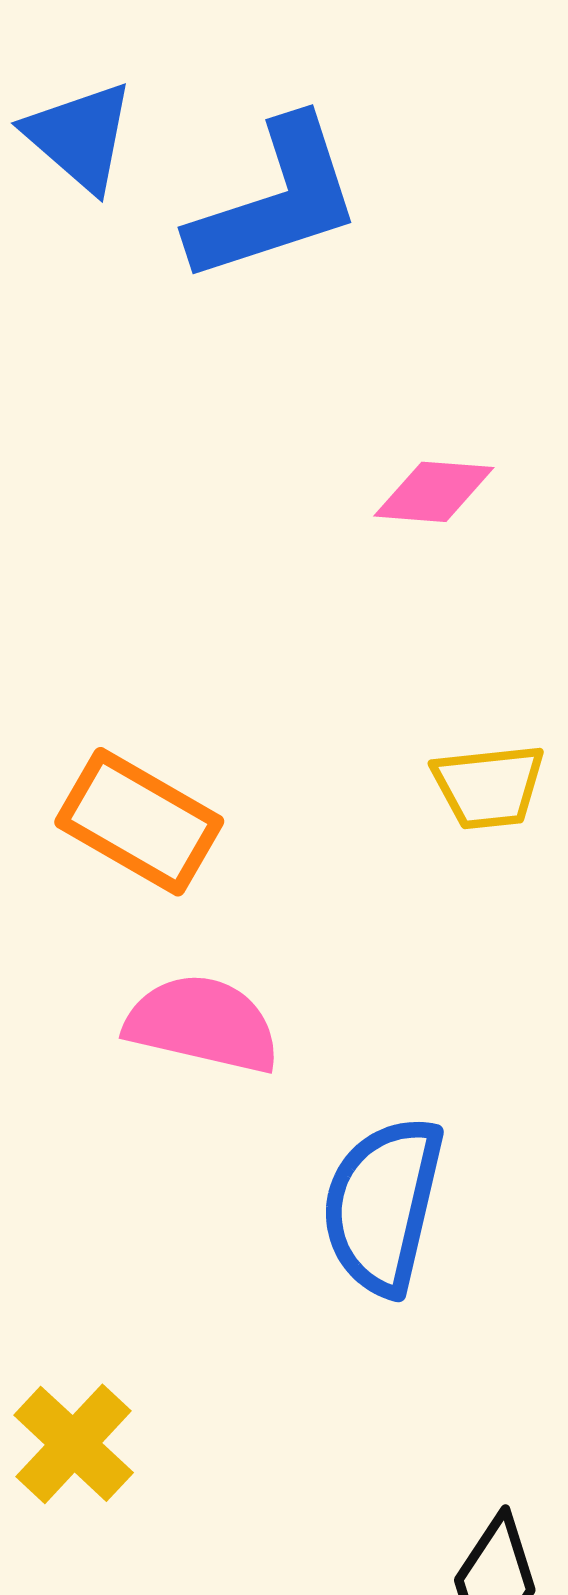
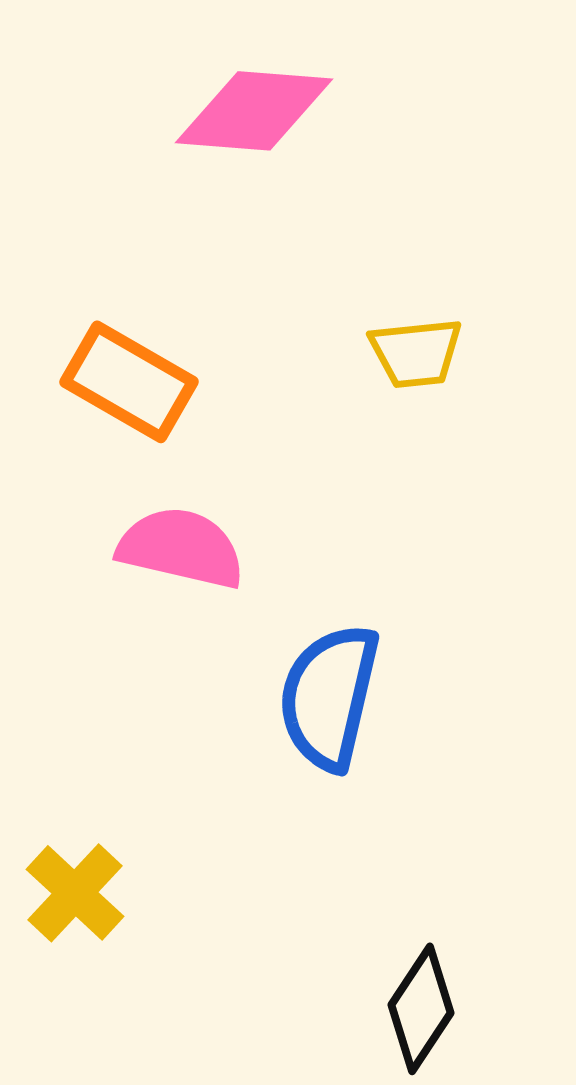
pink diamond: (434, 492) -> (254, 111), moved, size x1.6

